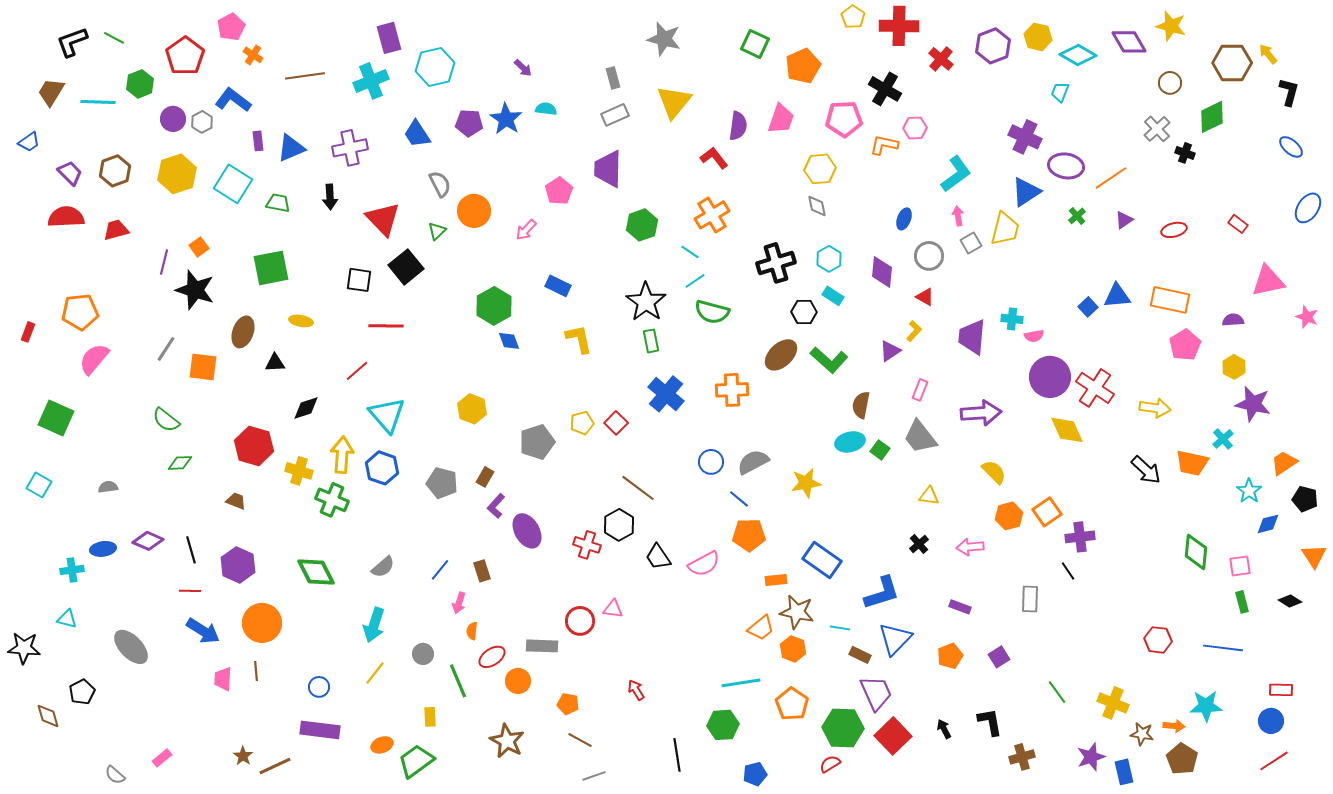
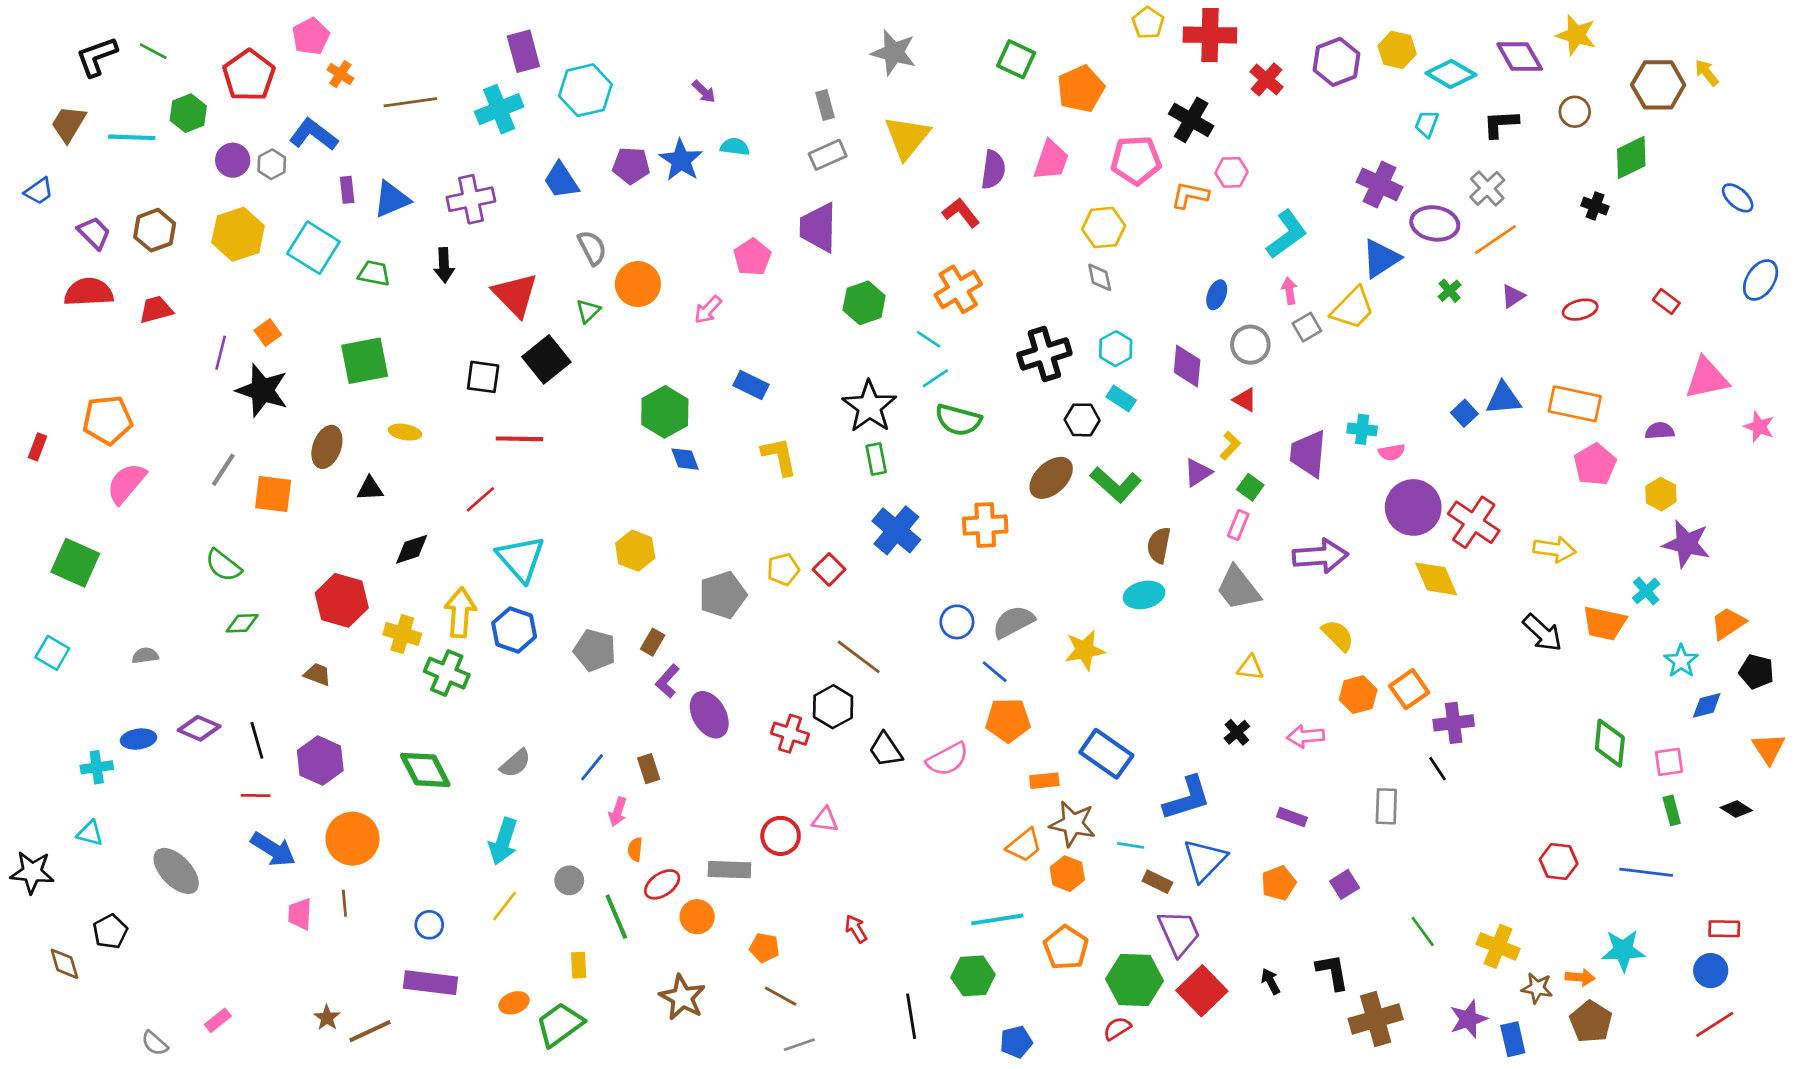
black L-shape: (1289, 92) -> (1501, 124), moved, turned -108
gray cross: (1157, 129) -> (1487, 188), moved
yellow trapezoid: (1005, 229) -> (1353, 308), turned 30
green square: (880, 450) -> (1250, 487), moved
brown cross: (1022, 757) -> (1376, 1019), size x1.5

